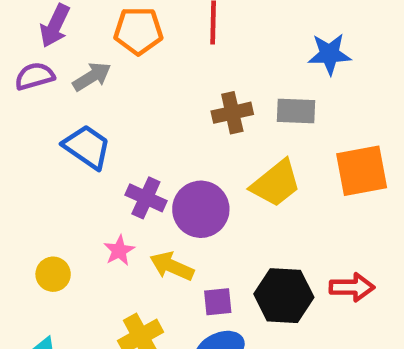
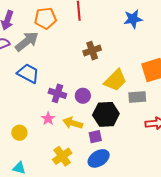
gray arrow: (92, 77) -> (27, 41), size x1.4
gray rectangle: (296, 111) -> (137, 97), moved
purple circle: (201, 209) -> (83, 96), size x0.6
black hexagon: (284, 296) -> (106, 114), moved

